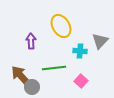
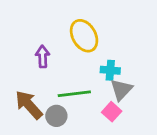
gray triangle: (100, 41) -> (121, 90), moved
gray circle: (32, 87) -> (56, 116), moved

